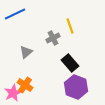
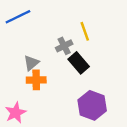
black rectangle: (70, 63) -> (79, 63), moved
orange cross: (25, 85) -> (36, 80), moved, turned -35

